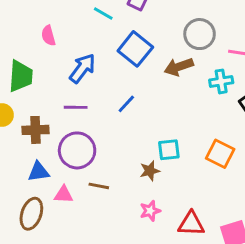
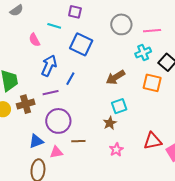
pink semicircle: (48, 36) -> (34, 40), moved
brown arrow: (179, 67) -> (115, 77), moved
blue line: (126, 104) -> (70, 79), moved
brown cross: (35, 130) -> (26, 104), moved
orange square: (220, 154) -> (152, 83), moved
red triangle: (191, 224) -> (153, 141), moved

